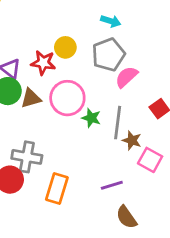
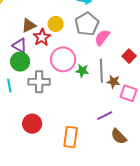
red star: (43, 63) -> (42, 37), turned -30
brown triangle: (31, 98) -> (29, 26), moved
gray cross: (27, 157) -> (39, 82), moved
orange rectangle: (57, 188) -> (71, 137), moved

